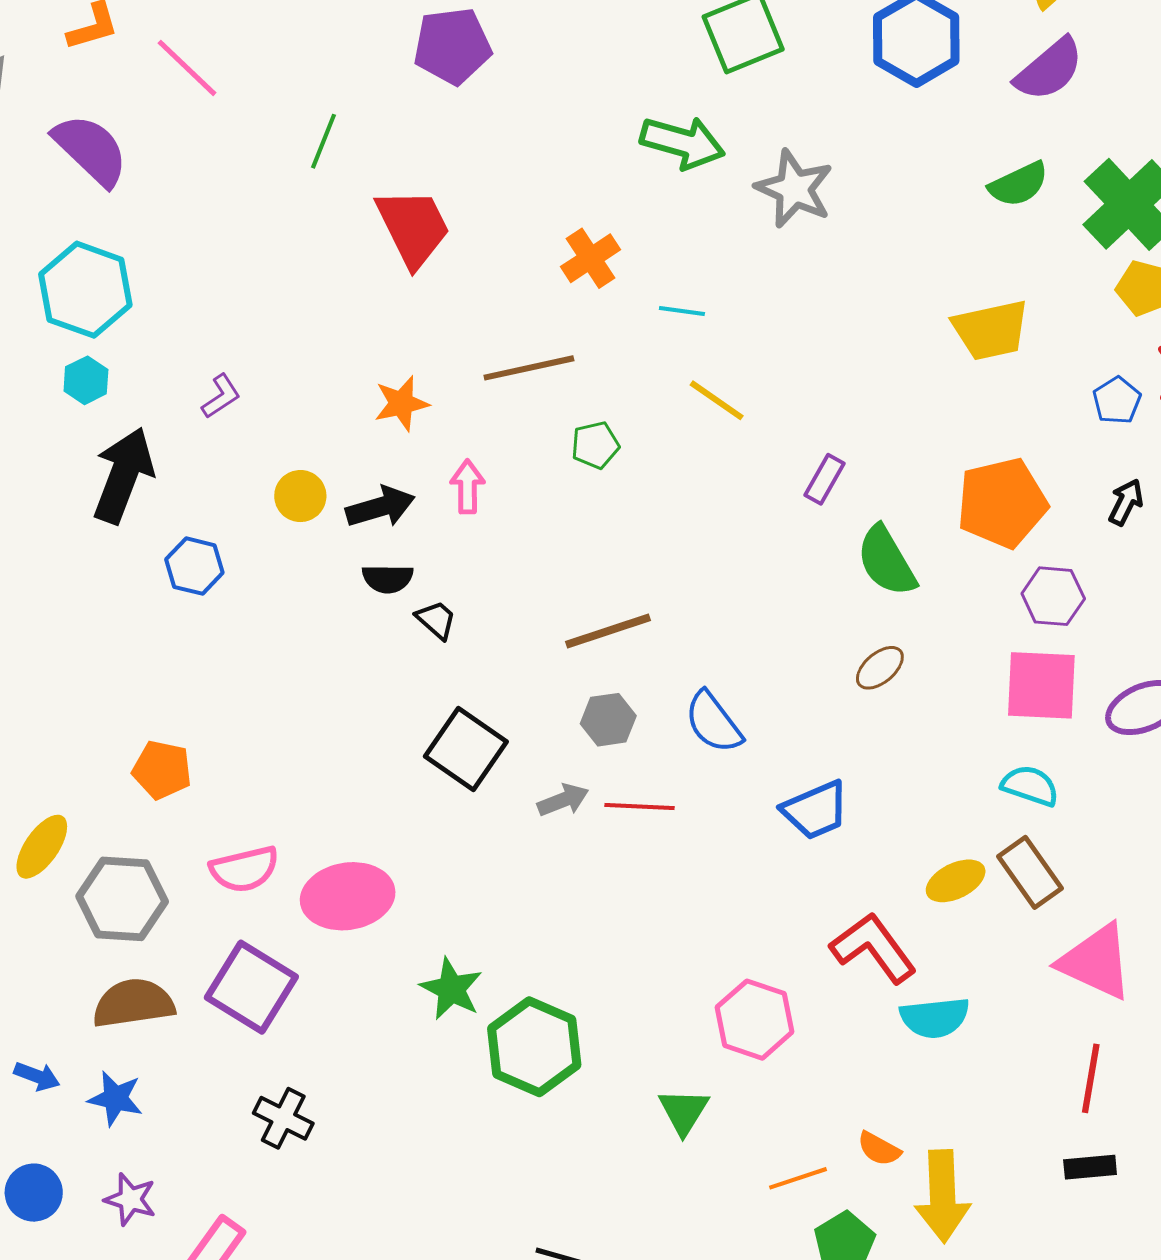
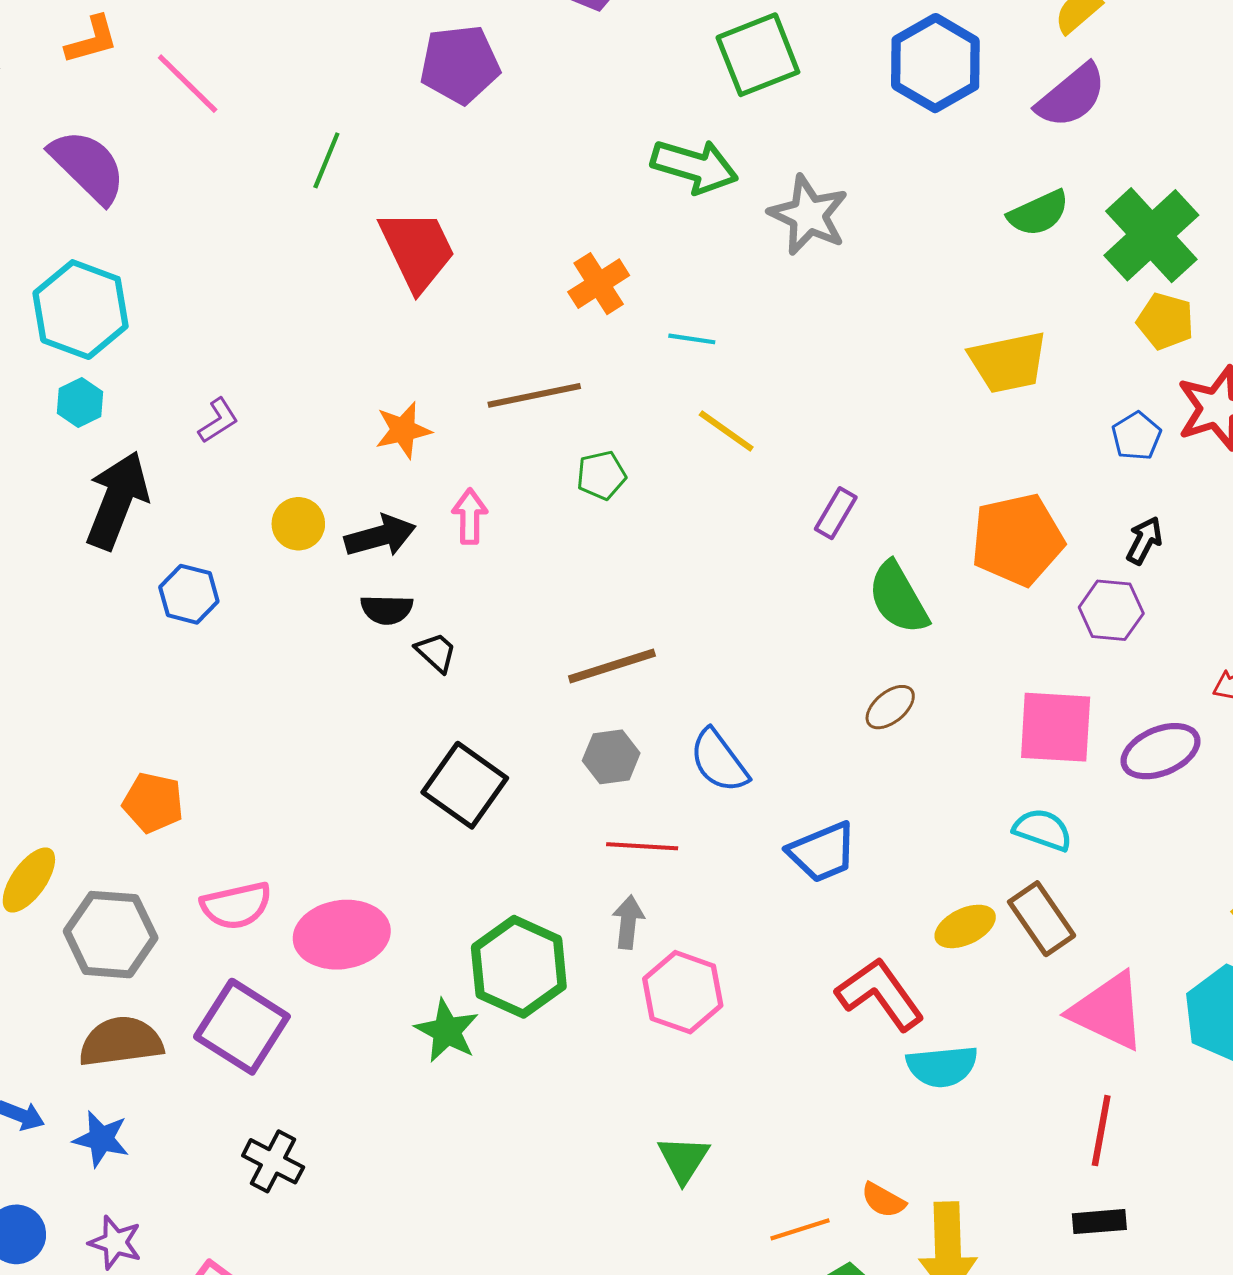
purple hexagon: (1053, 596) -> (1111, 610), moved
gray arrow: (563, 800) -> (628, 922), moved, turned -63
pink hexagon: (755, 1020) -> (683, 992), moved
green hexagon: (534, 1047) -> (519, 967), moved

